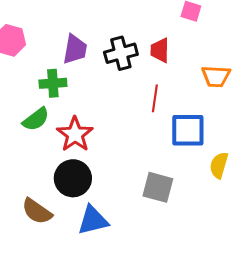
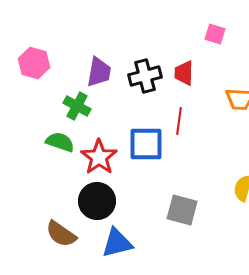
green cross: (53, 83) -> (77, 106), turned 32
green semicircle: (36, 119) -> (60, 142), turned -124
blue square: (188, 130) -> (146, 144), moved

